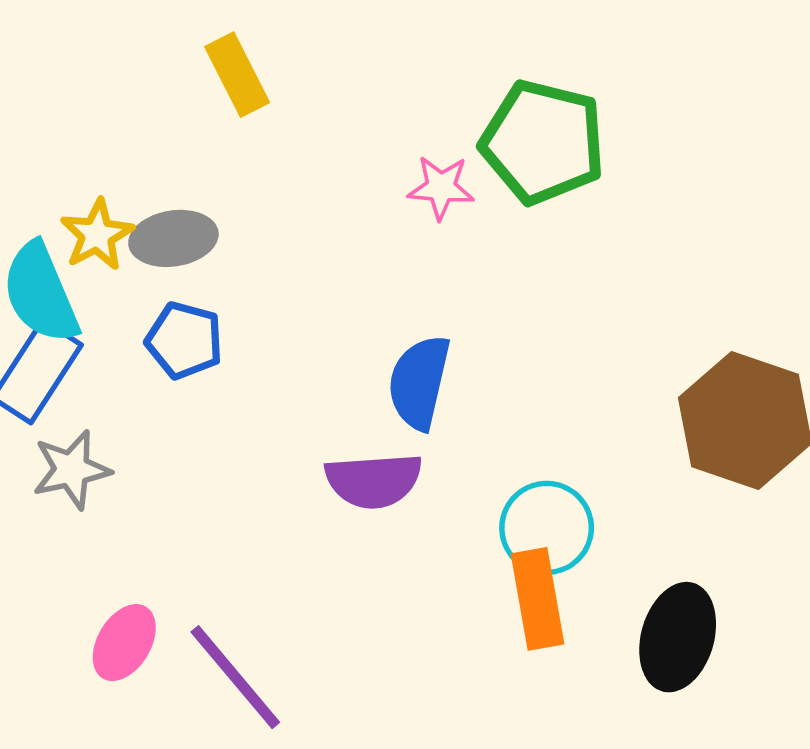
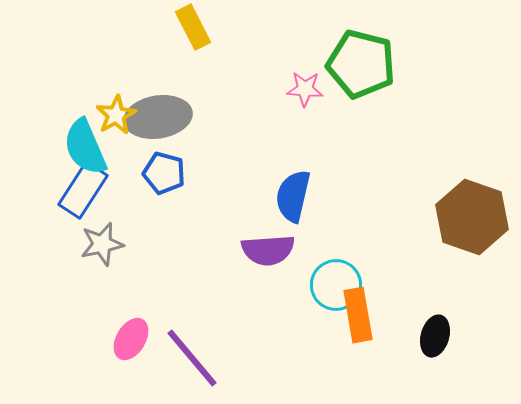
gray ellipse: (173, 238) -> (158, 117), size x1.4
cyan circle: (547, 528) -> (336, 285), moved
black ellipse: (678, 637) -> (435, 336), size x0.7

